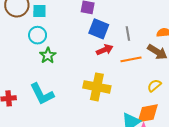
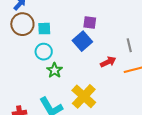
blue square: (99, 29) -> (82, 41), moved, turned 30
yellow cross: (97, 87) -> (84, 96), moved, turned 35

